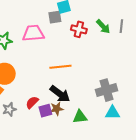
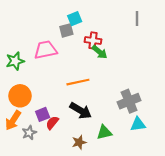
gray line: (121, 26) -> (137, 19), moved
green arrow: (103, 27) -> (100, 52), moved
brown star: (57, 109) -> (79, 142), moved
purple square: (45, 111) -> (43, 114), moved

